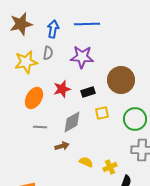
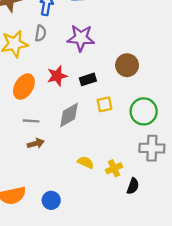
brown circle: (121, 80) -> (127, 65), size x0.7
brown arrow: (62, 146) -> (36, 143), moved

